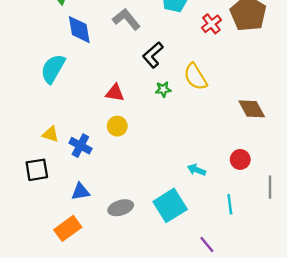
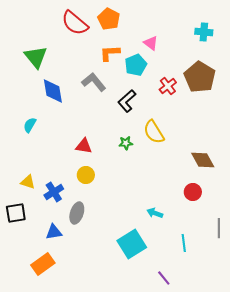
black L-shape: (153, 55) -> (127, 101), moved
cyan semicircle: (53, 69) -> (30, 125), size x0.6
blue cross: (80, 146) -> (54, 192), turned 30
red circle: (240, 159) -> (193, 192), moved
gray ellipse: (121, 208) -> (77, 213), moved, turned -55

